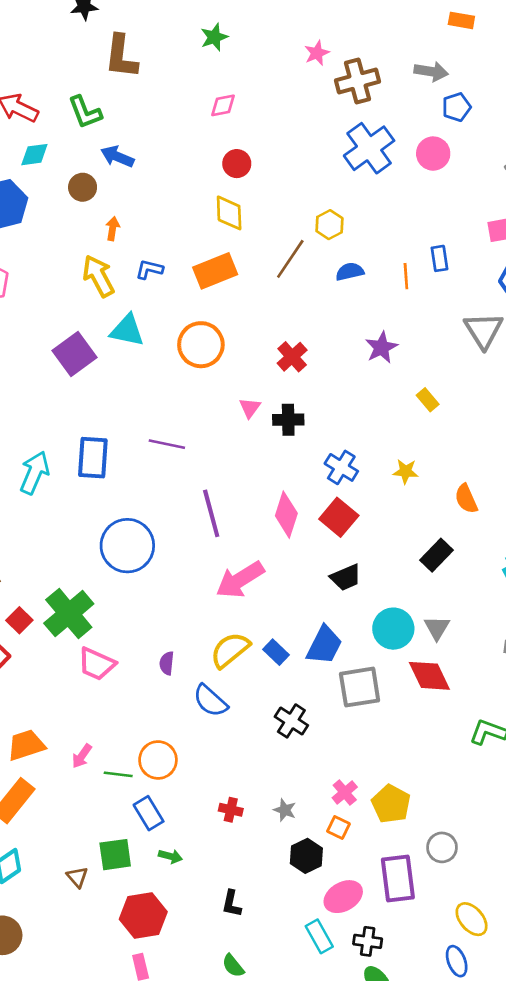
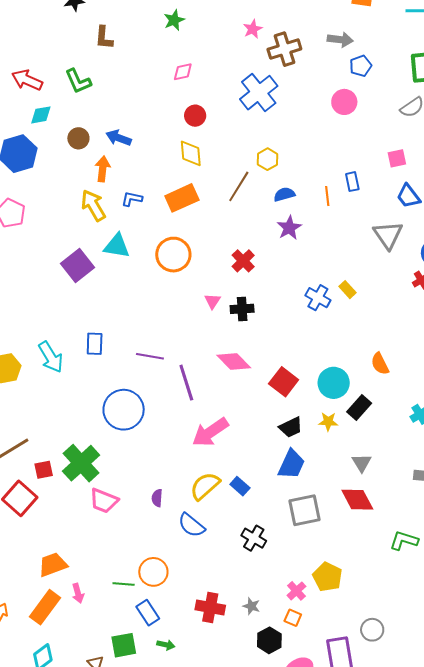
brown L-shape: (121, 57) -> (104, 38), size x0.7
blue cross: (369, 148) -> (259, 93), moved
blue arrow: (117, 157) -> (119, 138), moved
orange arrow: (113, 229) -> (103, 169), size x1.4
purple star: (381, 347) -> (289, 228), moved
purple line: (167, 444) -> (150, 356), moved
blue rectangle: (93, 458) -> (95, 344), size x0.7
blue cross: (341, 467) -> (318, 298), moved
yellow star: (406, 471) -> (328, 422), moved
cyan arrow: (35, 473) -> (51, 357), turned 128
pink diamond: (286, 515) -> (234, 362), moved, turned -60
red square: (19, 620) -> (44, 470), turned 36
cyan circle: (393, 629) -> (334, 383), moved
blue trapezoid: (324, 645) -> (291, 464), moved
pink arrow: (82, 756) -> (78, 593), moved, turned -48
yellow pentagon: (391, 804) -> (327, 577), moved
red cross: (231, 810) -> (210, 608), size x1.6

